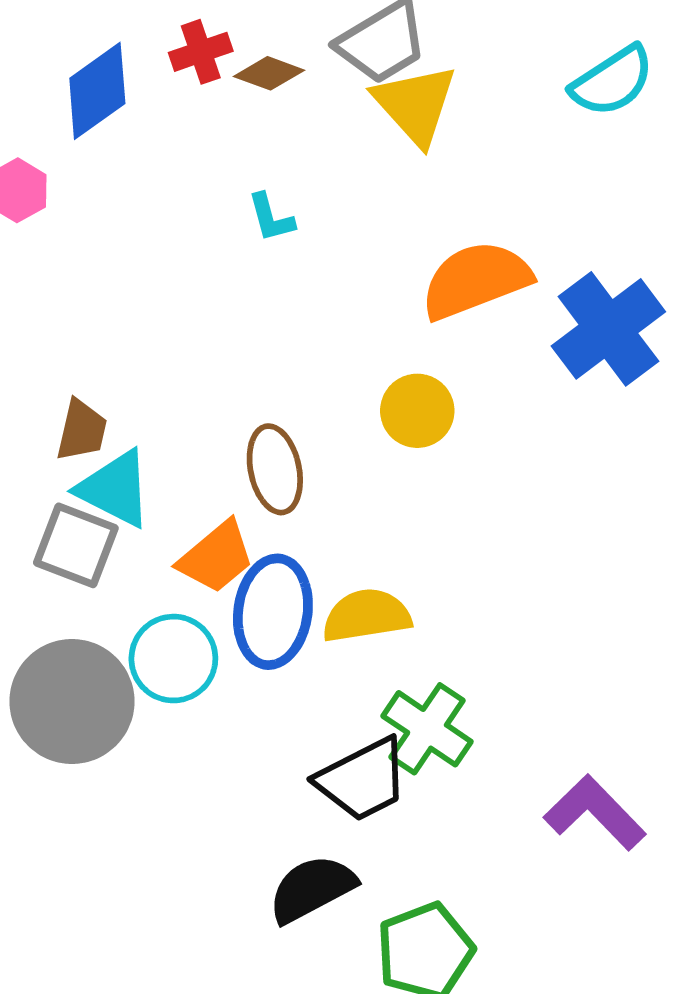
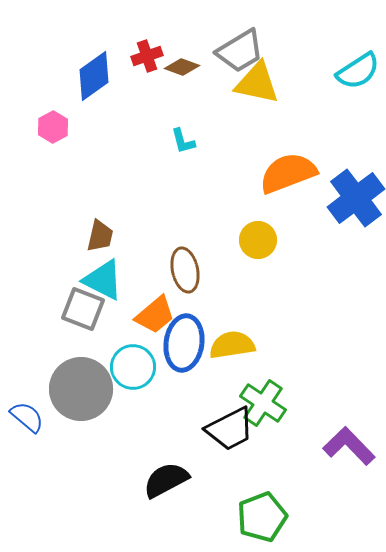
yellow triangle: (415, 104) -> (257, 83), turned -36
brown trapezoid: (82, 430) -> (100, 236), moved
black semicircle: (312, 889) -> (166, 480), moved

